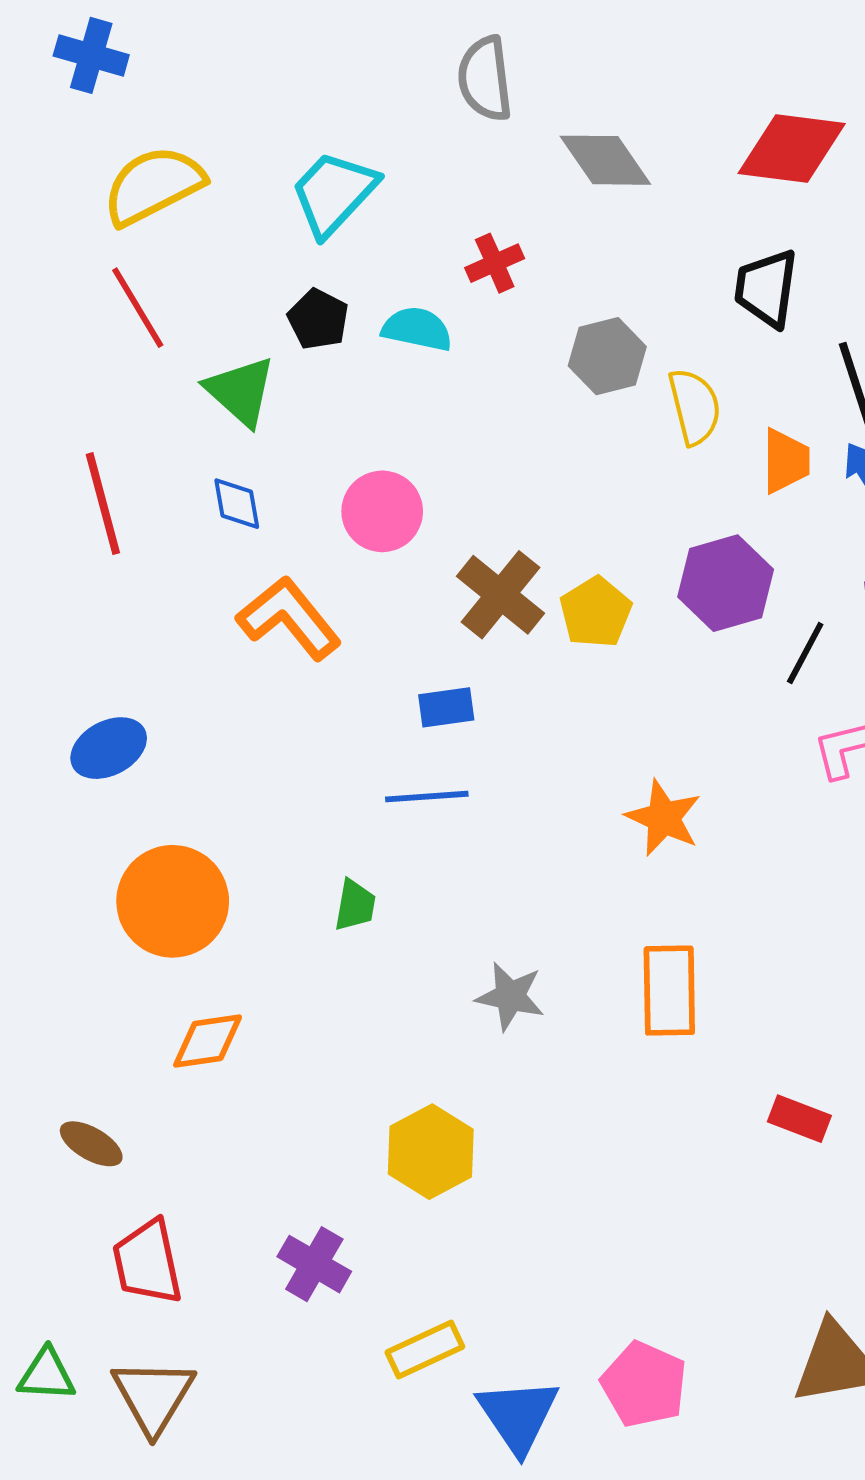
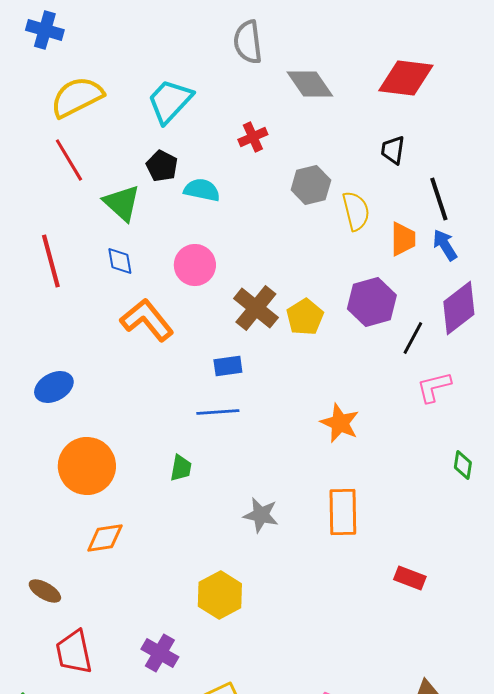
black trapezoid: (766, 288) -> (393, 150), size x0.7
cyan semicircle: (417, 329) -> (202, 190), moved

